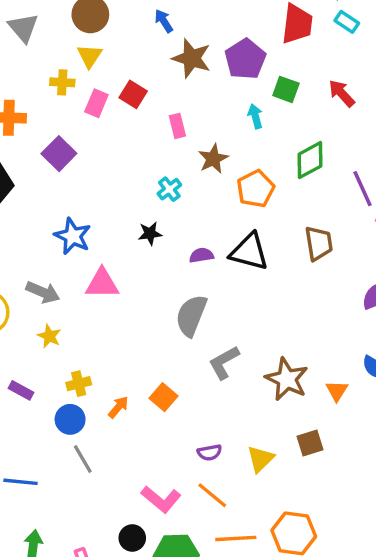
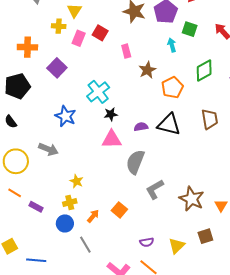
cyan cross: (169, 189) -> (98, 92), moved, size x1.6
pink triangle: (102, 284) -> (112, 139), moved
yellow star: (49, 336) -> (77, 181), moved
gray line: (83, 459) -> (85, 245), moved

